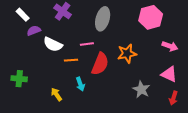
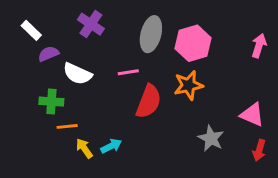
pink hexagon: (151, 17) -> (193, 43), moved
pink arrow: (170, 46) -> (259, 46), moved, turned -91
orange line: (71, 60) -> (67, 126), moved
green cross: (19, 79) -> (51, 102), moved
cyan arrow: (80, 84) -> (111, 146), moved, turned -96

